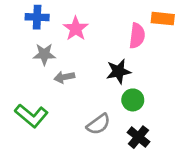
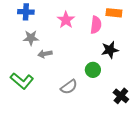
pink star: (76, 29) -> (66, 20), moved
black star: (119, 71) -> (110, 50), moved
black cross: (138, 137) -> (121, 96), moved

